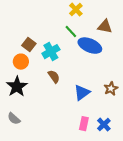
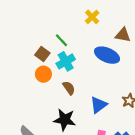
green line: (71, 32) -> (61, 40), moved
orange circle: (21, 62) -> (43, 74), moved
black star: (17, 87) -> (65, 120), moved, turned -30

